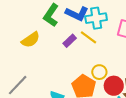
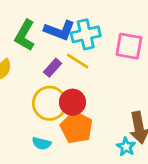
yellow circle: (99, 72) -> (50, 103), moved, size x1.6
red circle: (114, 86) -> (73, 102), moved

